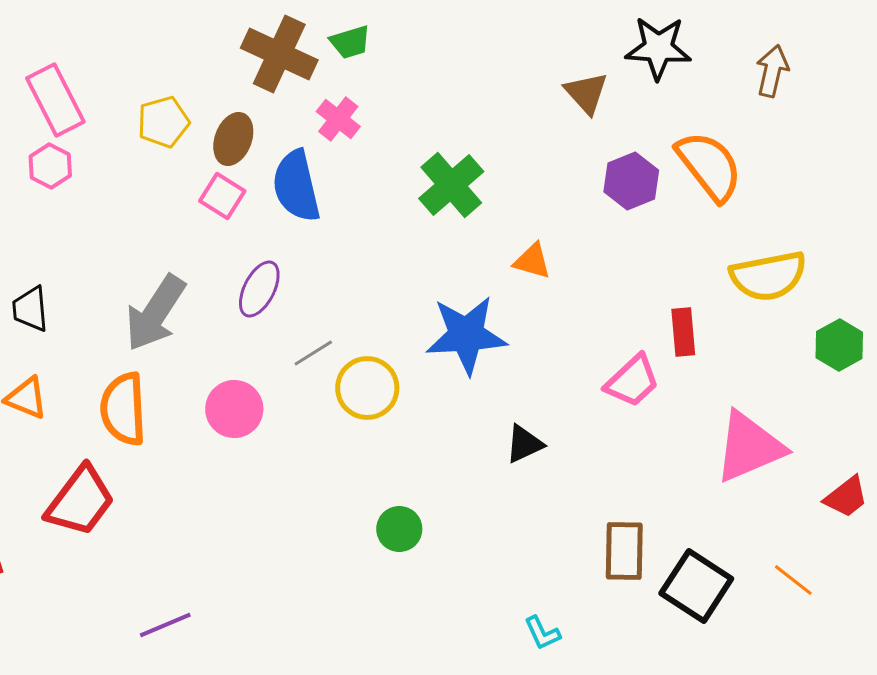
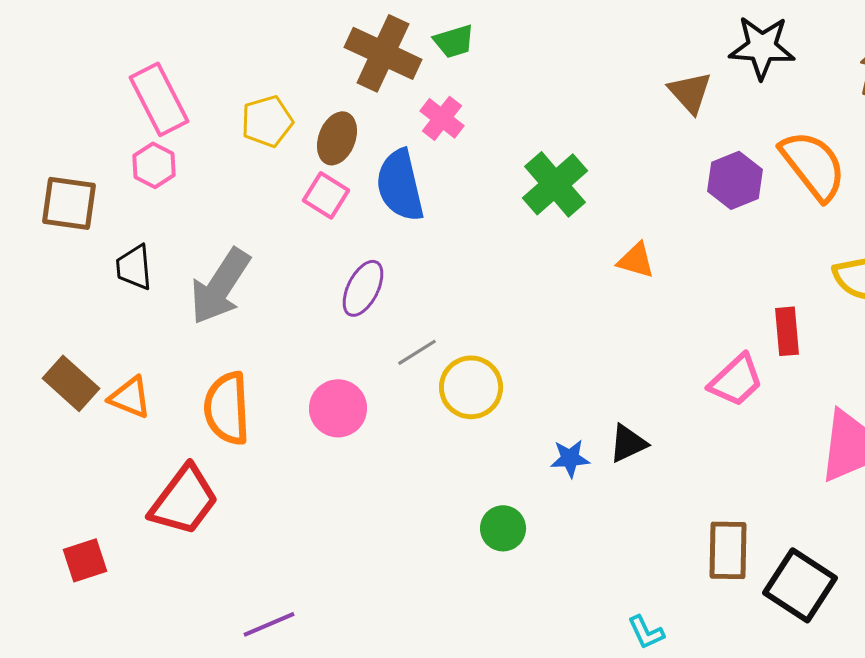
black trapezoid: (30, 309) -> (134, 267), moved
gray arrow: (155, 313) -> (220, 286), moved
blue star: (466, 335) -> (570, 458), moved, size x0.5

